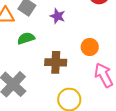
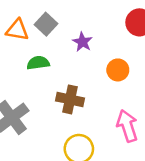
orange circle: (90, 47) -> (118, 70), moved

